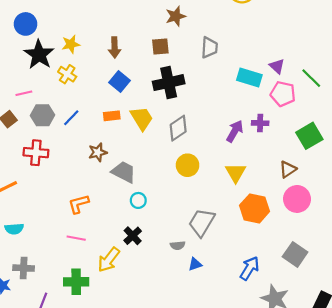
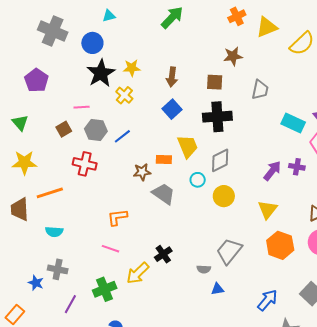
orange rectangle: (112, 116) -> (164, 160), moved
cyan circle: (138, 200) -> (198, 180), moved
green cross: (76, 282) -> (105, 289), turned -30

